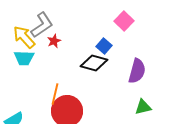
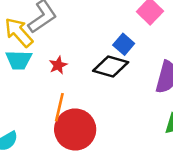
red star: (54, 41) -> (58, 65), moved

